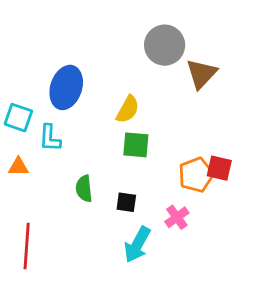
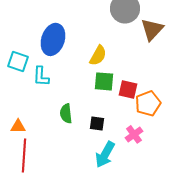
orange triangle: (18, 167) -> (18, 126), moved
red square: (219, 168) -> (128, 89), moved

